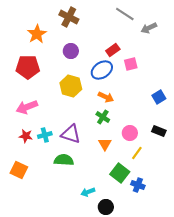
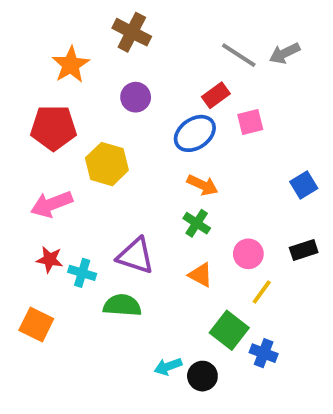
gray line: (125, 14) -> (239, 55), moved
yellow hexagon: (71, 86) -> (107, 164), moved
black rectangle: (159, 131) -> (304, 250), turned -40
cyan cross: (45, 135) -> (82, 273), moved, turned 32
orange triangle: (105, 144) -> (201, 275), turned -32
black circle: (106, 207) -> (202, 376), moved

